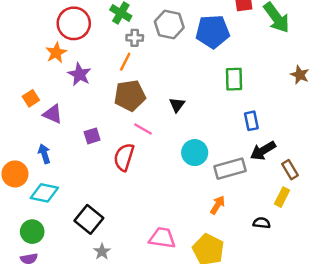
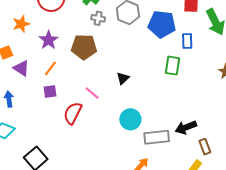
orange star: (56, 53) -> (21, 24), moved
orange line: (125, 62) -> (50, 68), moved
brown pentagon: (130, 96) -> (84, 47), moved
blue rectangle: (251, 121) -> (187, 41), moved

